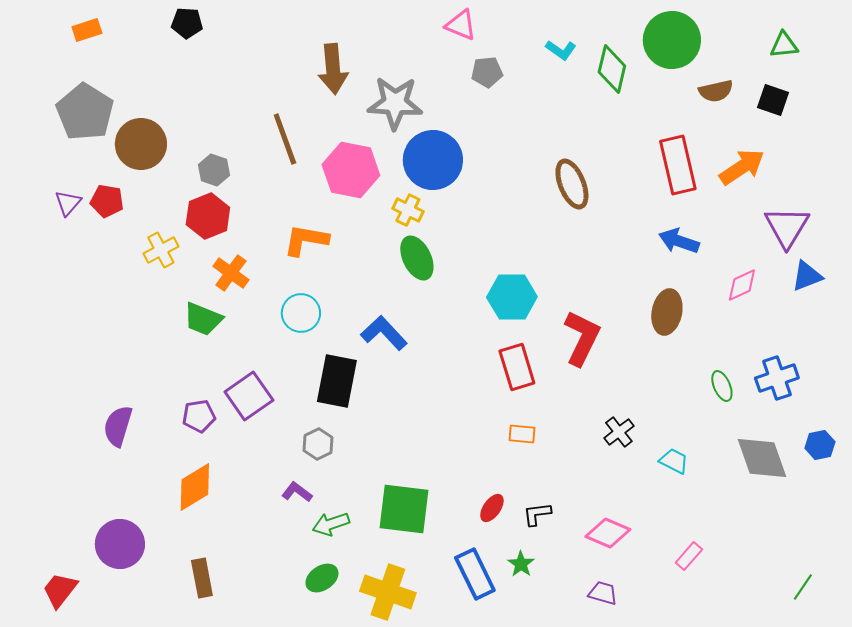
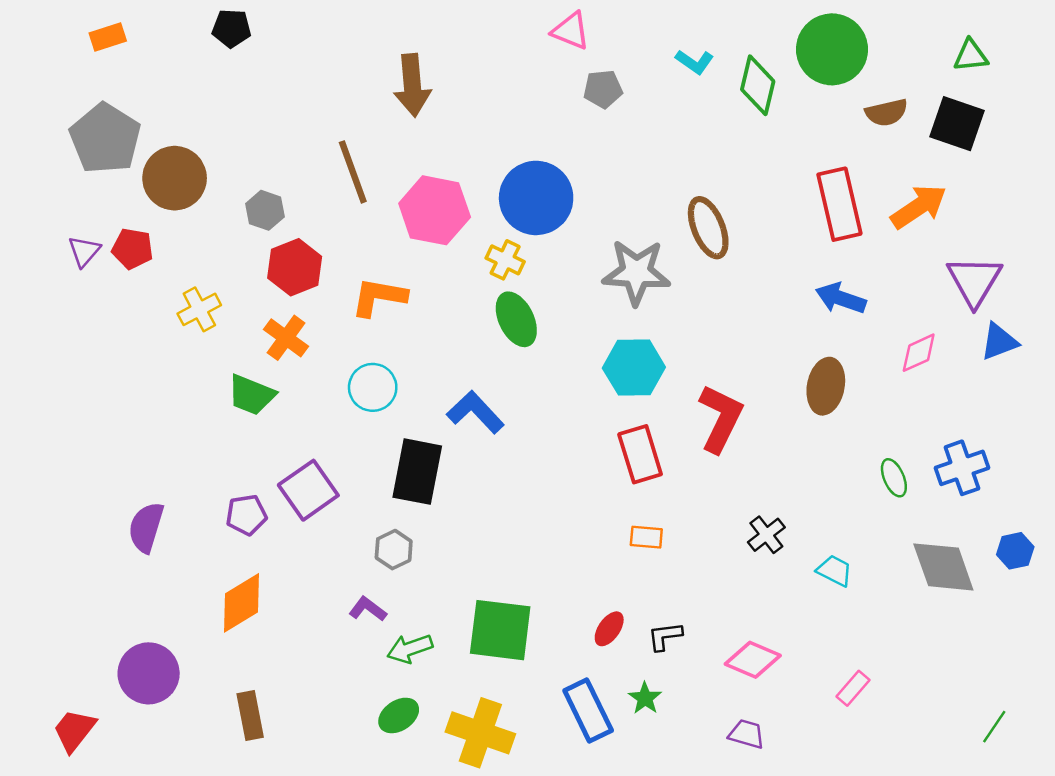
black square: (773, 100) -> (957, 124), size x1.4
gray star: (395, 103) -> (636, 272), moved
red hexagon: (208, 216) -> (295, 267), moved

